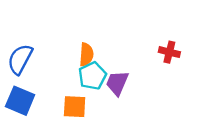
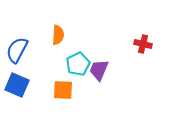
orange semicircle: (86, 54) -> (58, 35), moved

